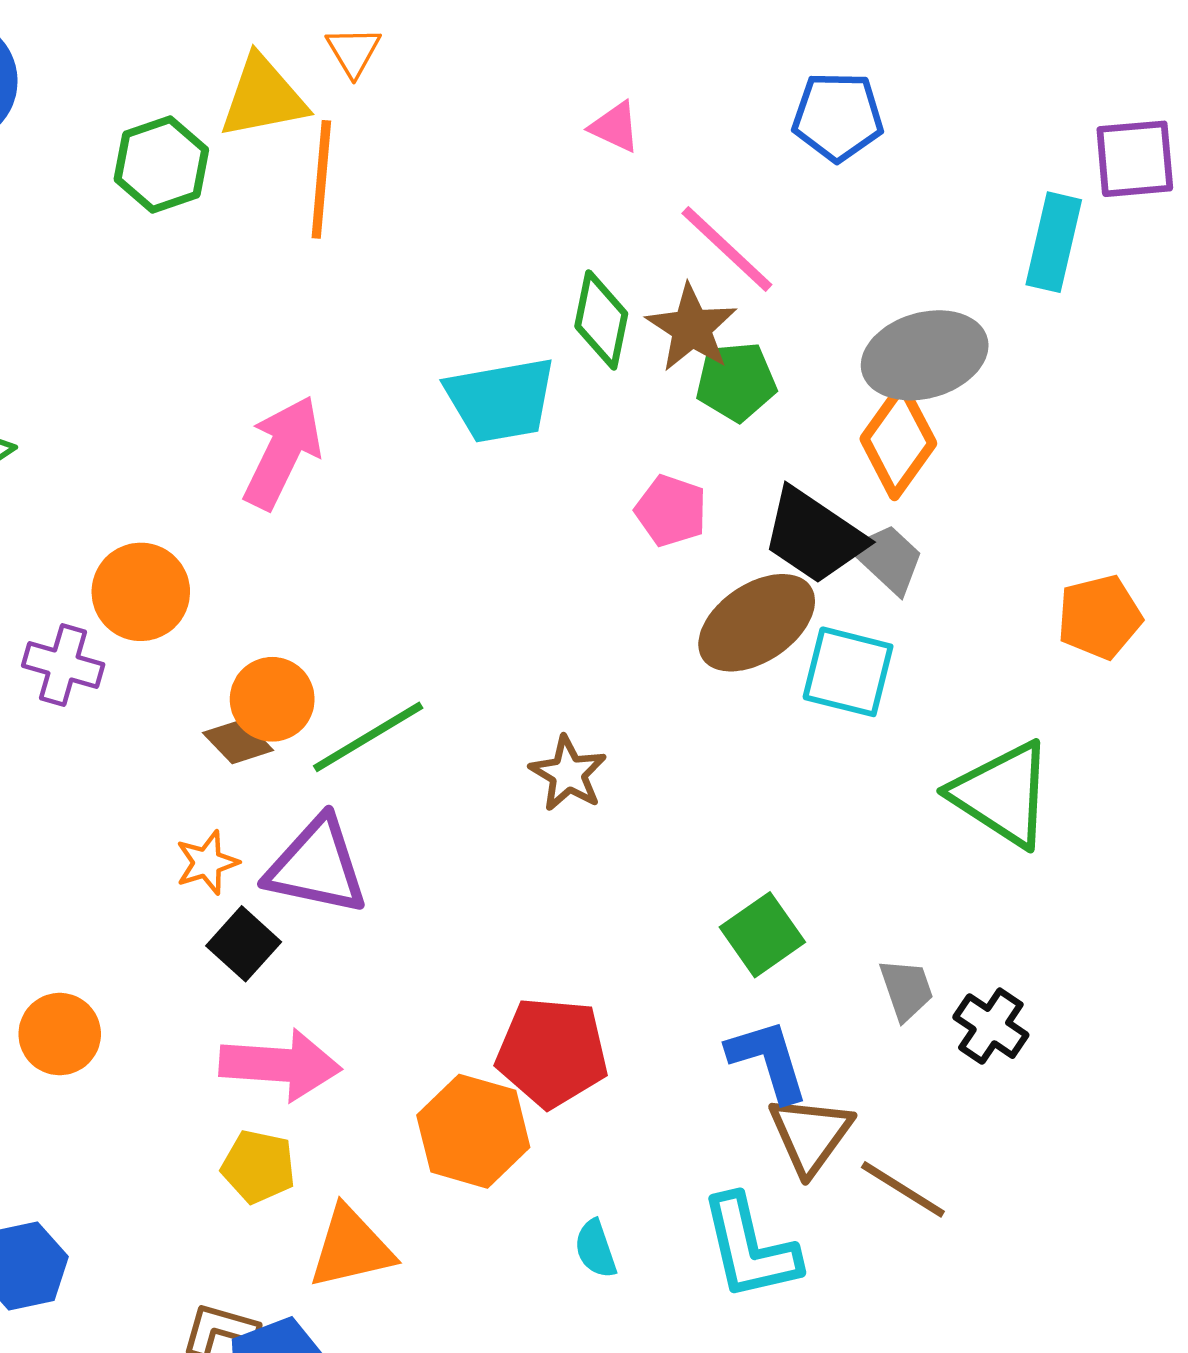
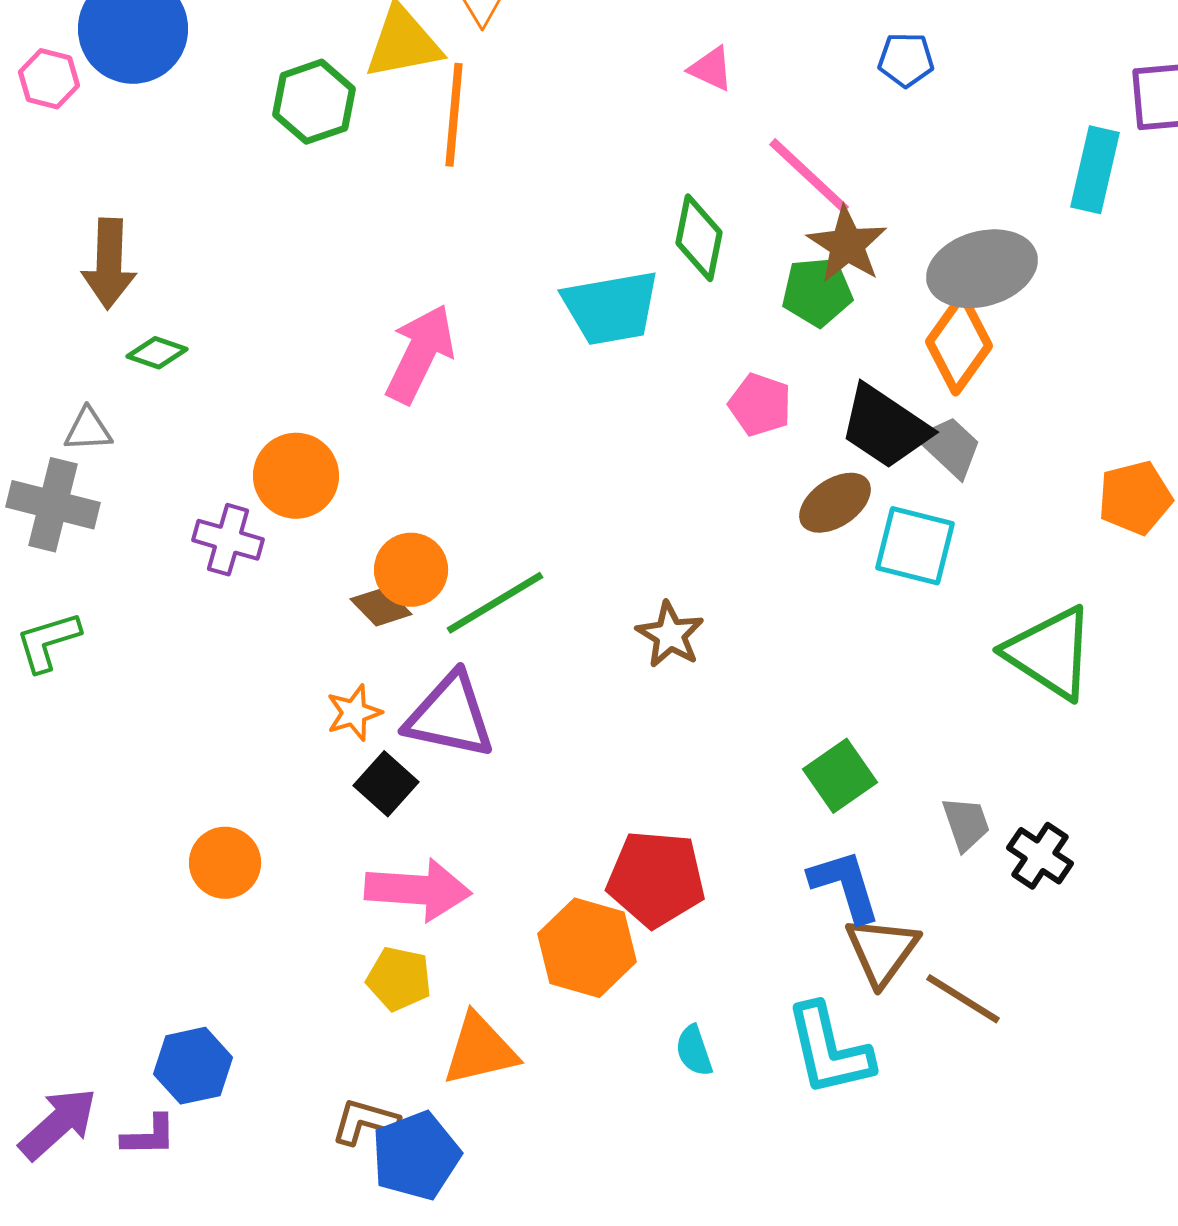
blue pentagon: (838, 117) -> (906, 60), size x0.7
brown star: (692, 328) -> (847, 245), moved
brown ellipse: (757, 623) -> (835, 503), size x0.7

